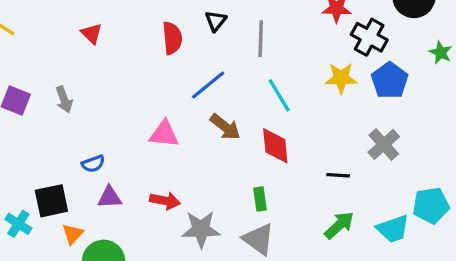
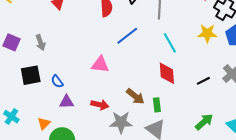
brown arrow: (225, 127) -> (135, 96), moved
blue semicircle: (93, 164) -> (57, 81), turned 72
black line: (338, 175) -> (203, 81), moved, turned -32
black square: (51, 201) -> (31, 75), moved

